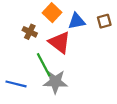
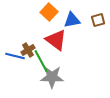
brown cross: (30, 32) -> (28, 50), moved, turned 32
blue line: (16, 84) -> (15, 56), moved

